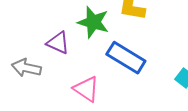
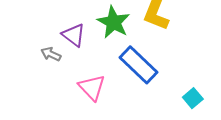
gray arrow: (26, 68) -> (51, 54), moved, size x0.7

